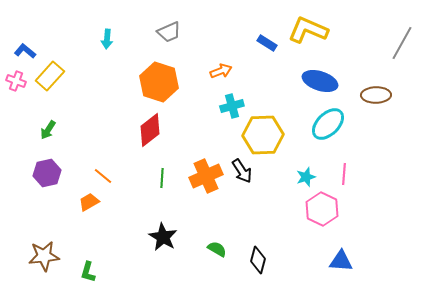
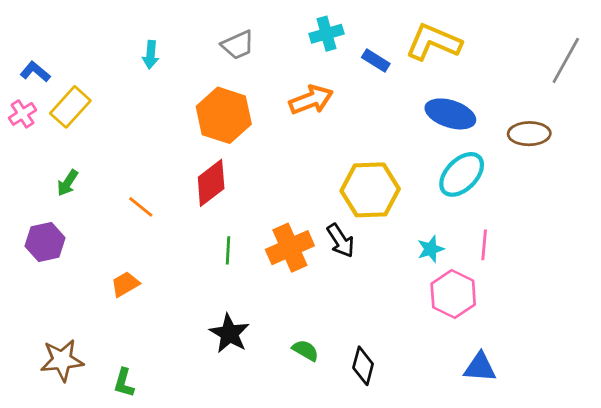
orange arrow: (221, 71) -> (311, 100), size x1.4
pink cross: (16, 81) -> (23, 114), turned 36
cyan cross: (232, 106) -> (327, 34), moved
purple hexagon: (47, 173) -> (45, 242), moved
orange line: (103, 176) -> (141, 207), moved

